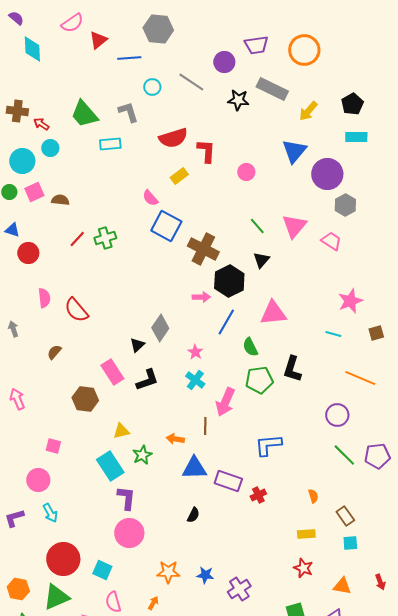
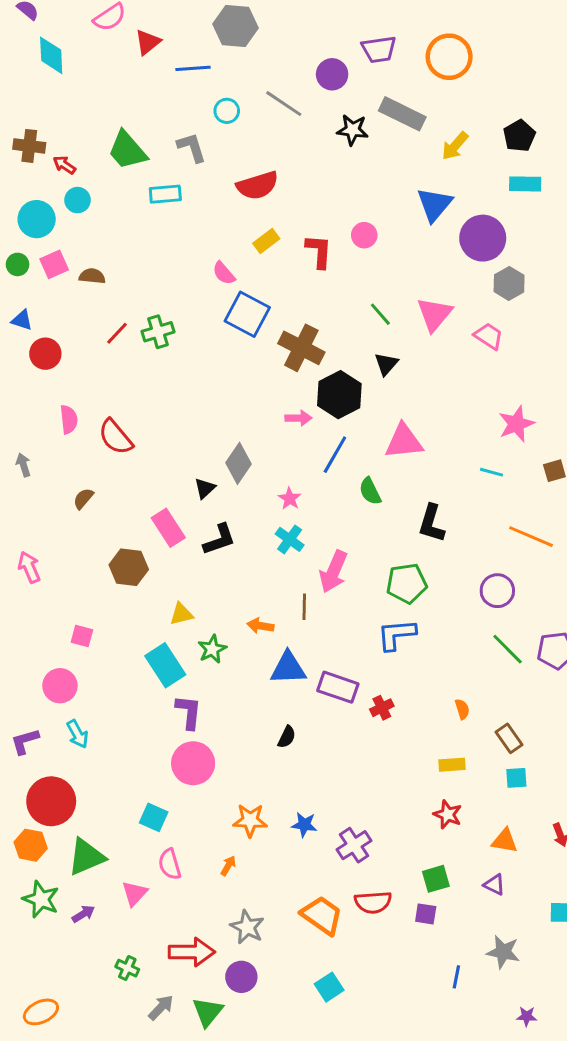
red L-shape: (206, 151) -> (319, 251), moved
green pentagon: (259, 380) -> (407, 583), moved
red circle: (63, 559) -> (51, 801), moved

